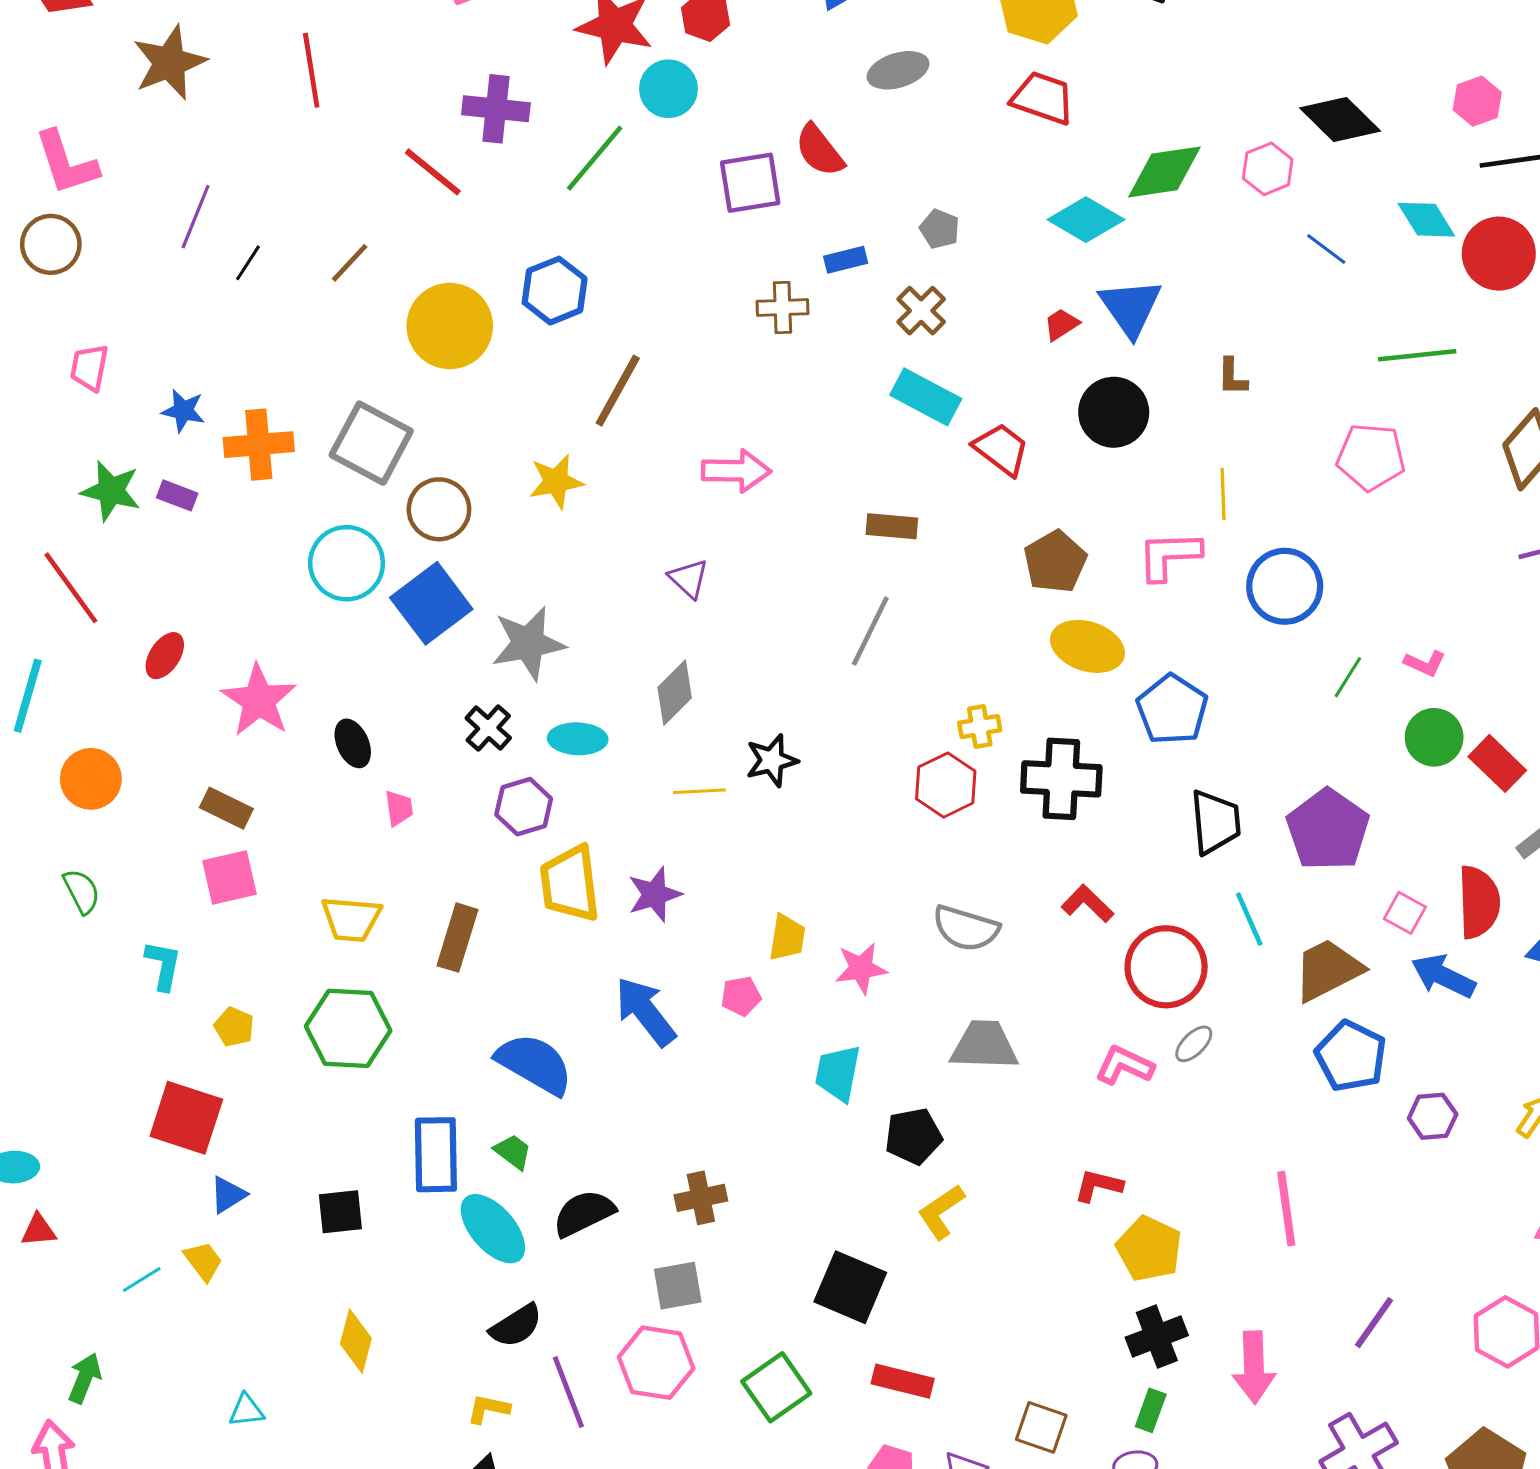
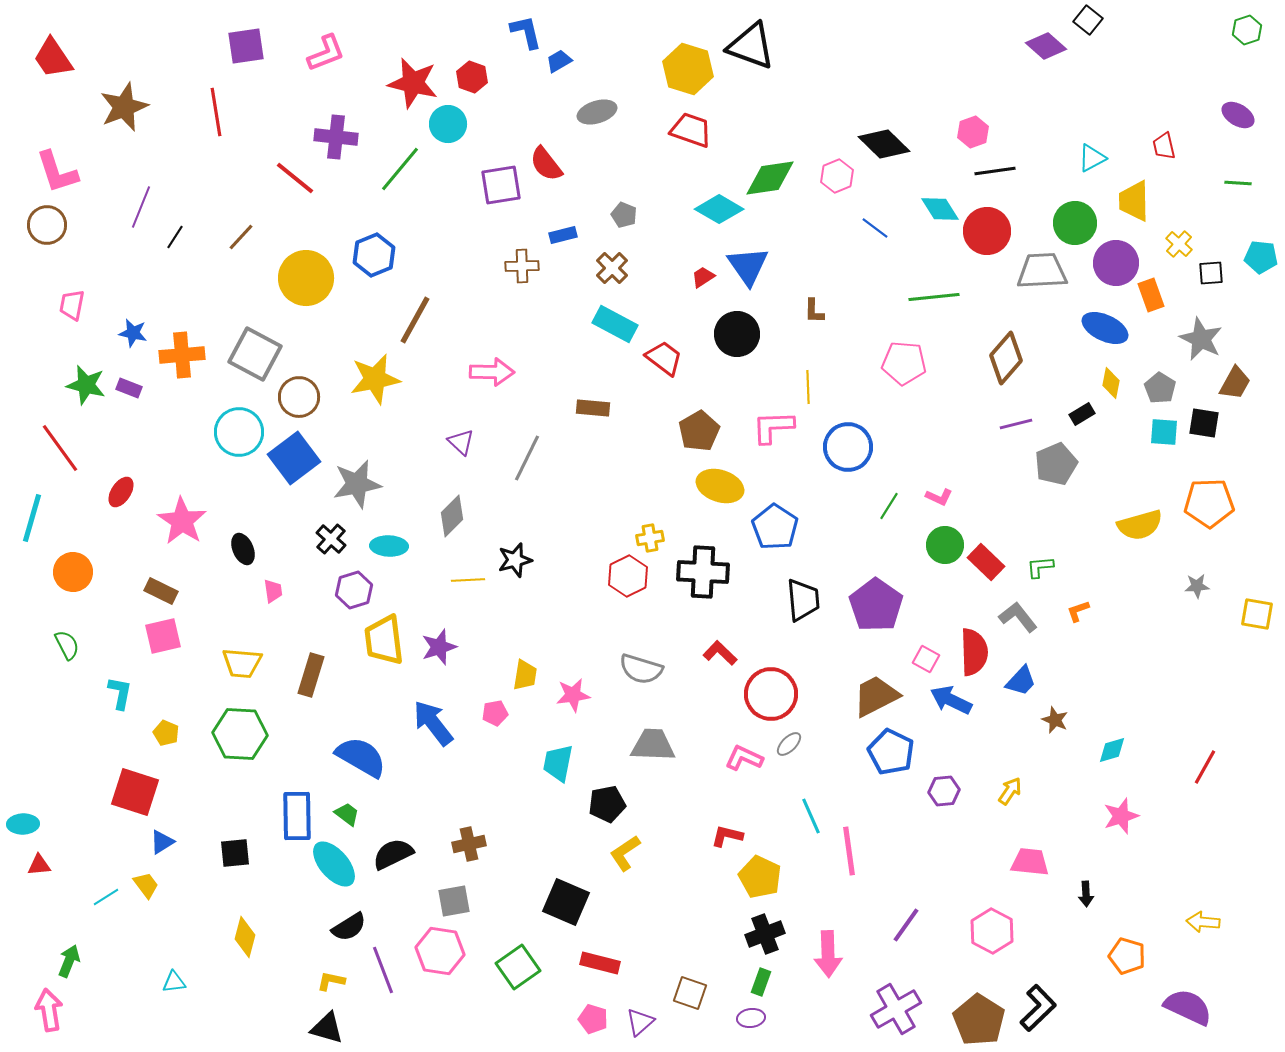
yellow star: (556, 482) -> (375, 379), size x1.4
gray line: (870, 631) -> (527, 458), moved
cyan line: (1249, 919) -> (811, 816), moved

